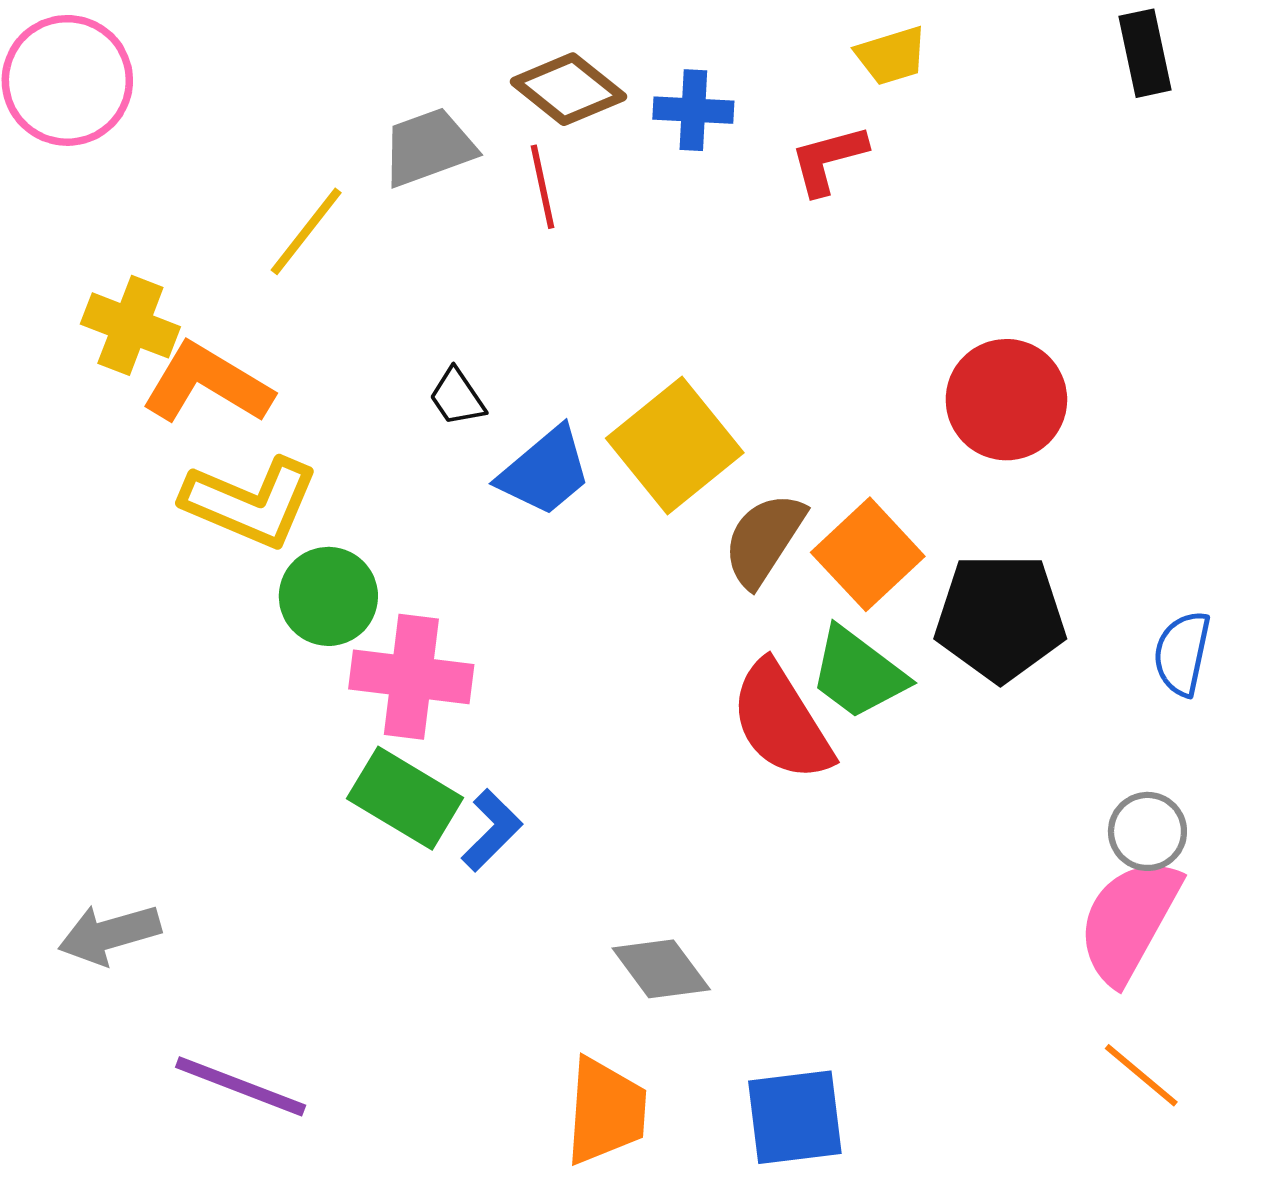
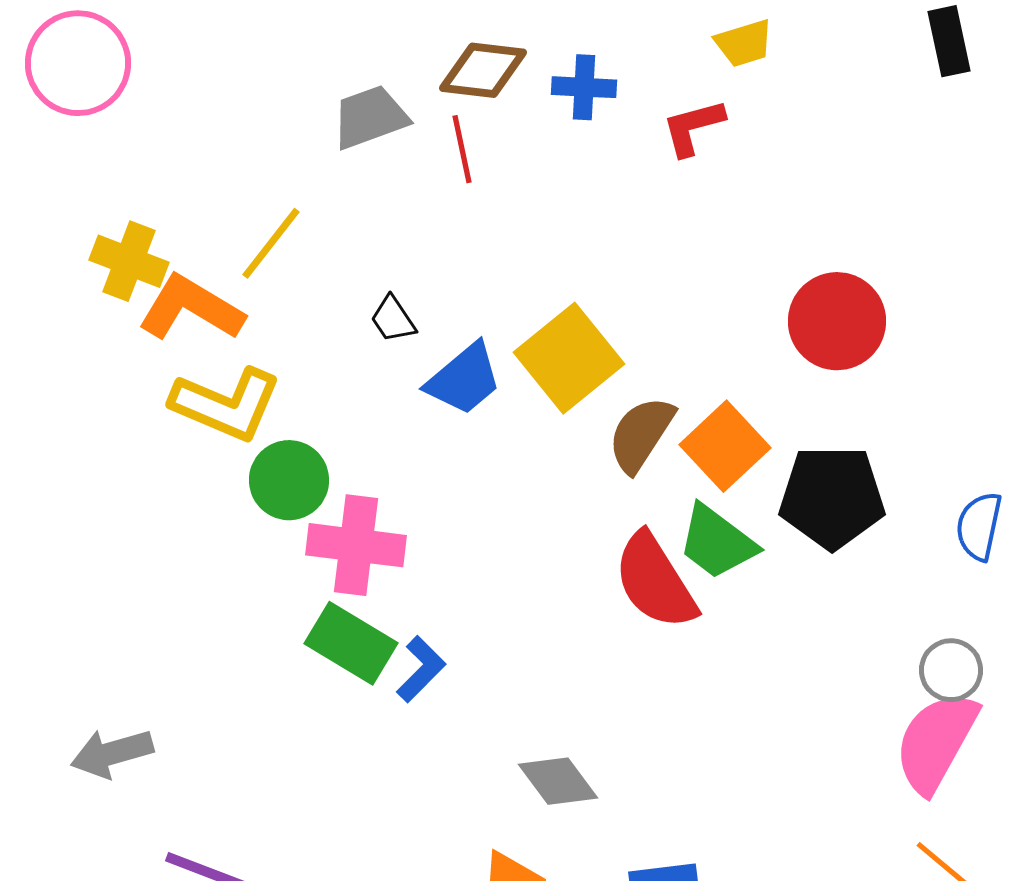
brown diamond: (568, 89) -> (483, 70), turned -32
yellow line: (306, 231) -> (271, 243), moved

